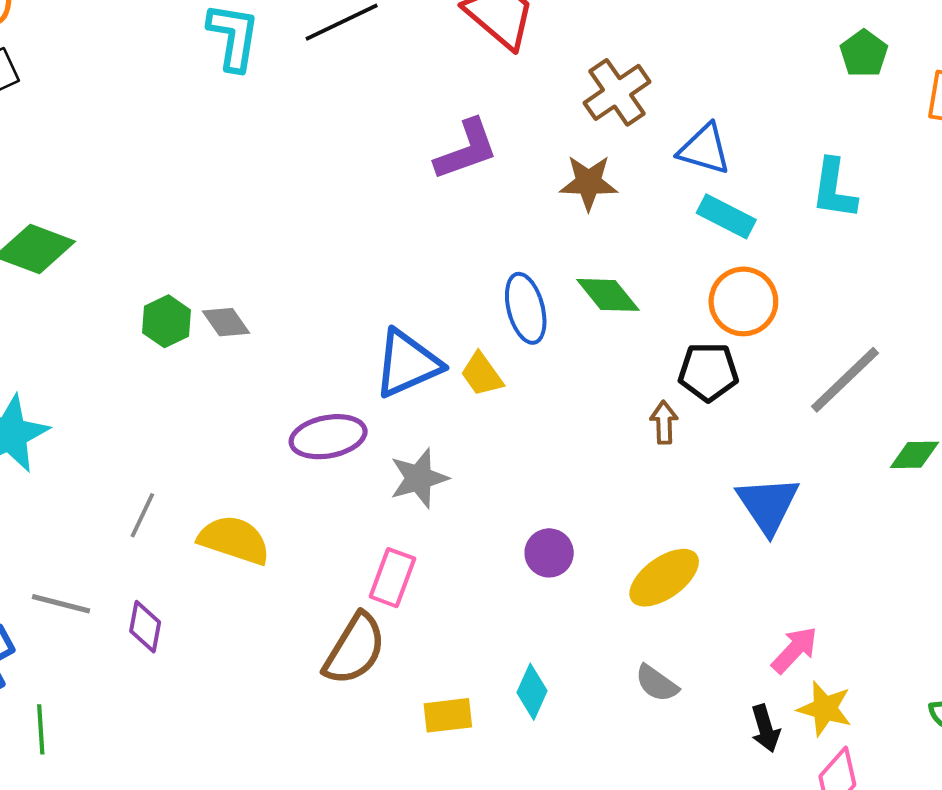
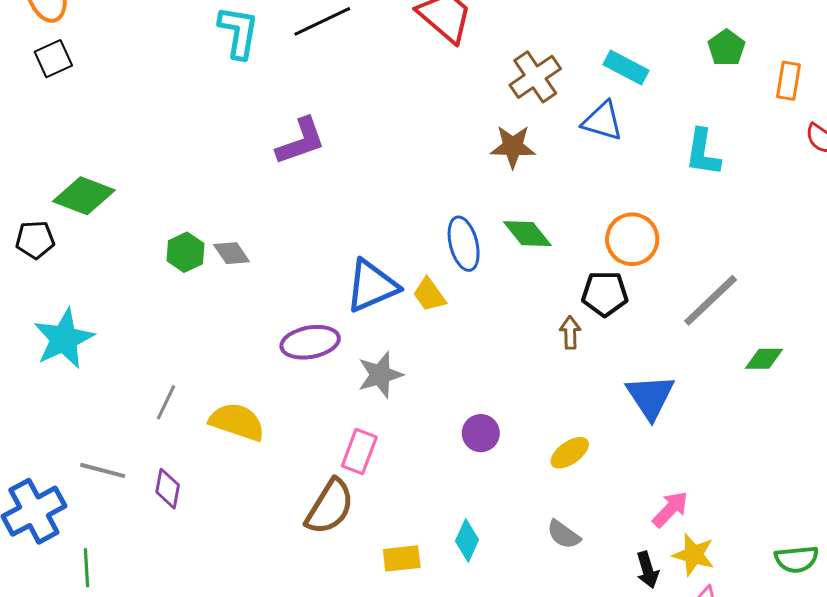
purple L-shape: (466, 150) -> (301, 141), moved
cyan rectangle: (726, 216) -> (626, 68), moved
yellow ellipse: (664, 578) -> (570, 453), size x0.7

